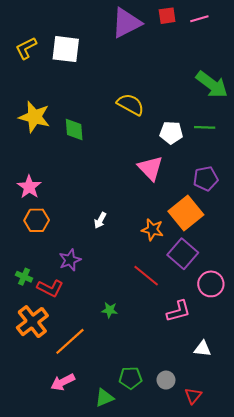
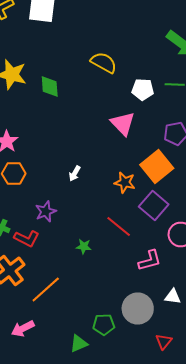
green star: (110, 310) -> (84, 246), moved
gray circle: (166, 380) -> (138, 308), moved, size x1.8
pink arrow: (63, 382) -> (23, 328), moved

